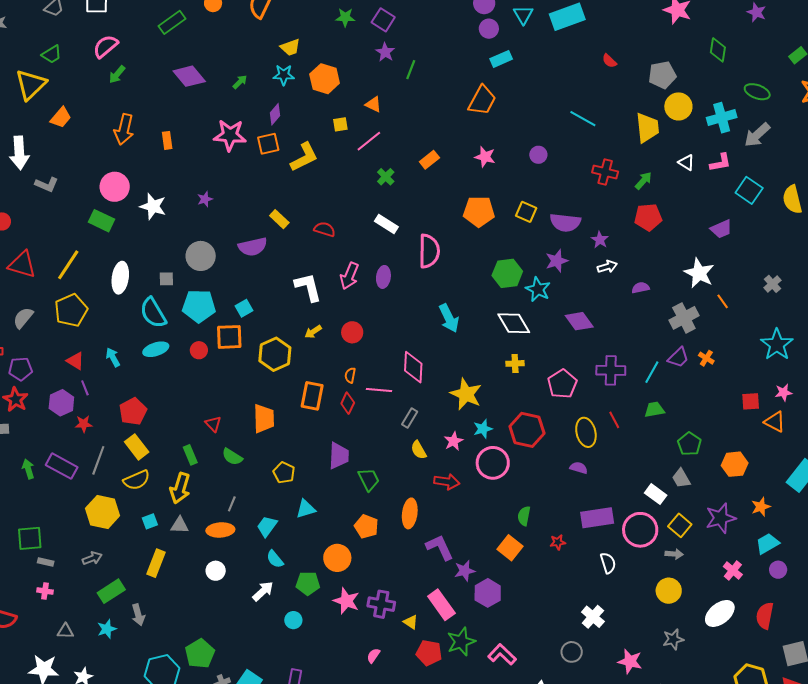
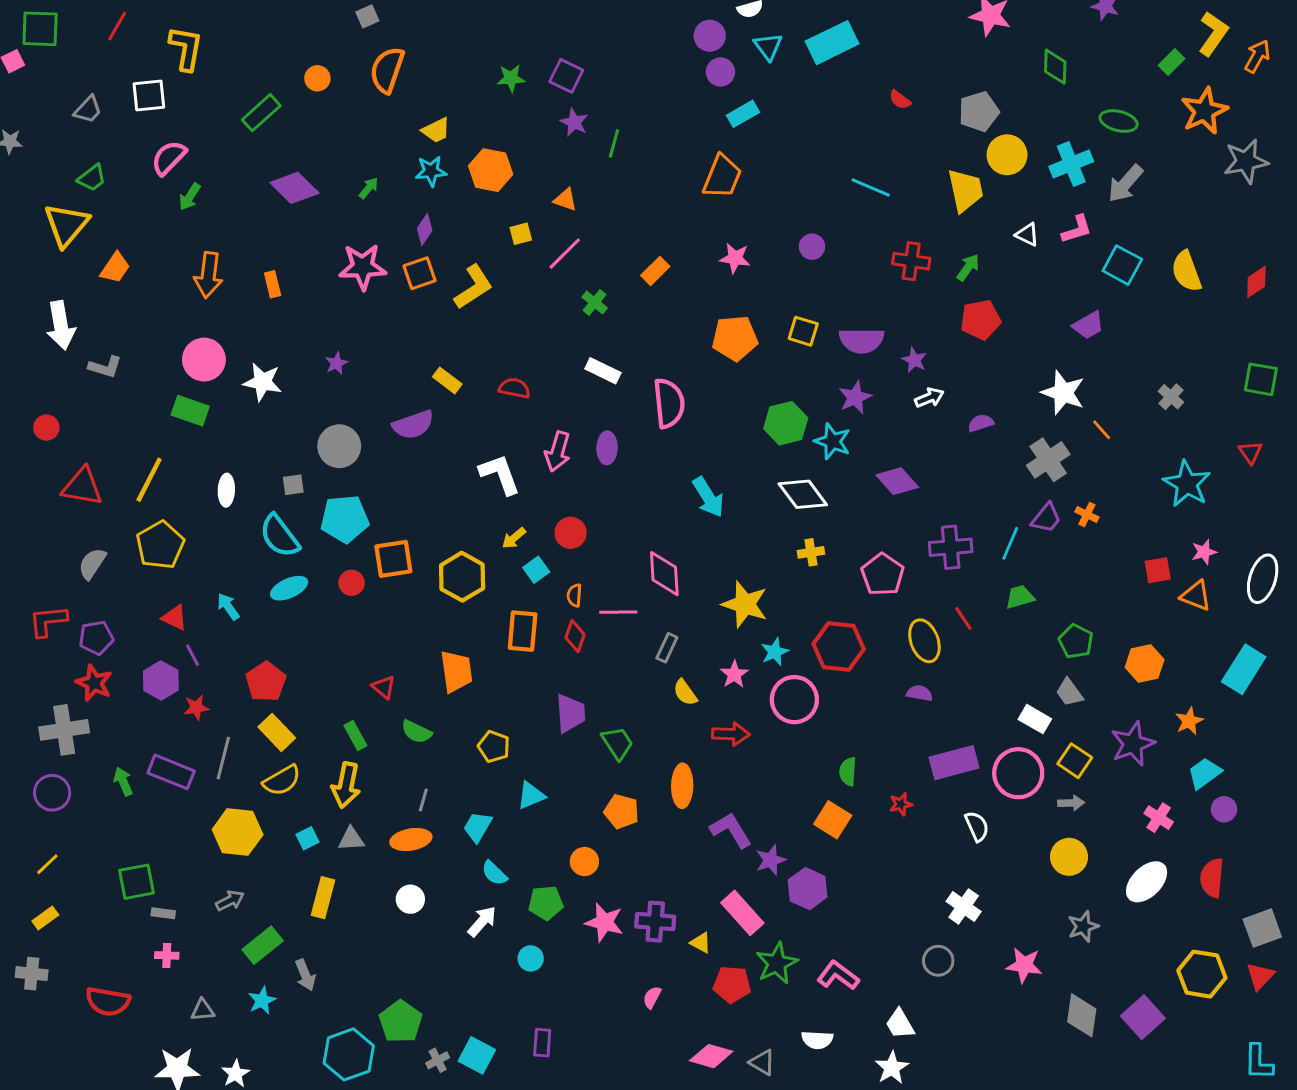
white ellipse: (120, 278) -> (226, 490), size x0.7
cyan square: (244, 308) -> (536, 570), moved
orange circle: (337, 558) -> (584, 862), size x0.7

